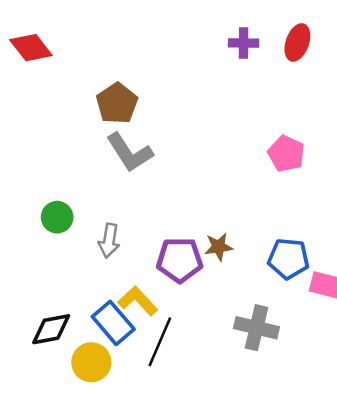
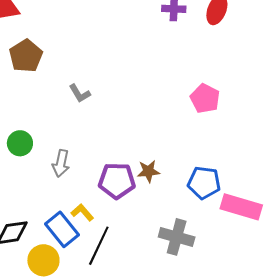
brown pentagon: (117, 103) -> (26, 56), moved
gray L-shape: (130, 152) -> (80, 93), size x0.6
yellow L-shape: (138, 301) -> (82, 212), size x0.7

